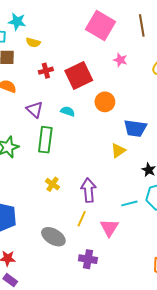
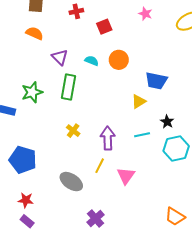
red cross: (46, 71) -> (76, 11), moved
red square: (79, 76) -> (104, 27), size x0.6
orange circle: (105, 102) -> (119, 60), moved
cyan line: (129, 203) -> (142, 135), moved
purple cross: (88, 259) -> (96, 218), moved, turned 36

